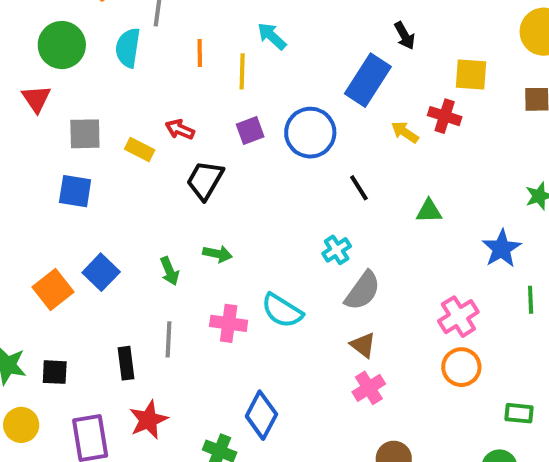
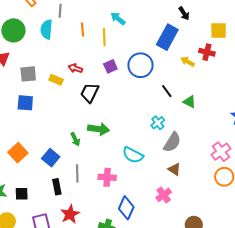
green triangle: (429, 211) -> (189, 102), moved, turned 32
green arrow: (218, 254) -> (99, 129), size x1.5
blue square: (101, 272) -> (51, 158), moved
pink cross: (229, 323) -> (107, 177), moved
pink cross: (369, 388) -> (164, 195), moved

